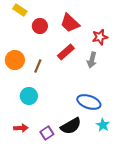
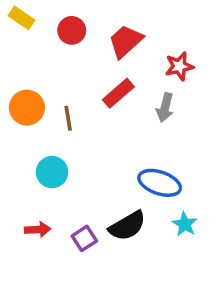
yellow rectangle: (20, 10) -> (22, 18), moved
red trapezoid: (70, 23) -> (126, 41), turned 95
red circle: (40, 26) -> (72, 30), moved
brown line: (38, 66) -> (68, 118), turned -32

